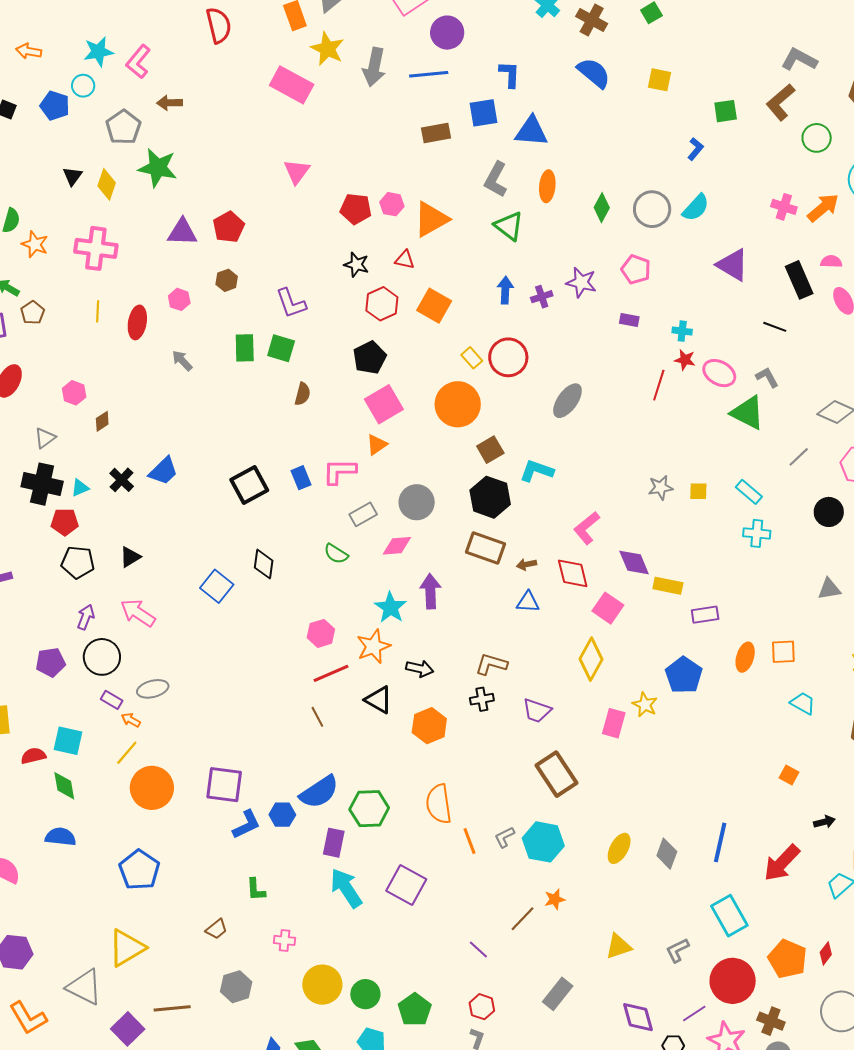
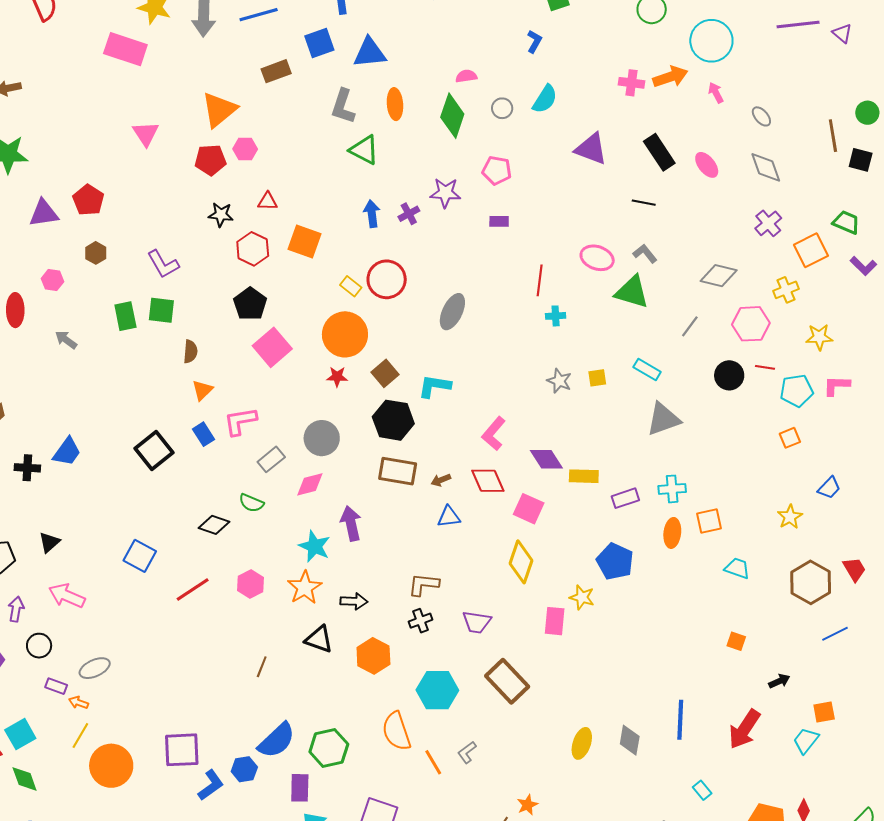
green diamond: (602, 208) -> (452, 116), size x1.5
orange arrow: (823, 208) -> (670, 77), turned 32
gray circle: (652, 209) -> (502, 108), size x0.6
orange triangle: (431, 219) -> (219, 110), moved
pink semicircle: (831, 262) -> (466, 76), moved
cyan cross: (682, 331) -> (556, 316), moved
red star: (685, 360) -> (337, 377), moved
orange triangle: (377, 445) -> (202, 390), moved
black cross: (122, 480) -> (27, 468), turned -30
gray star: (661, 488) -> (559, 381), turned -30
cyan cross: (757, 533) -> (672, 489), moved
black diamond: (264, 564) -> (214, 525), moved, turned -68
gray triangle: (829, 589) -> (663, 419), moved, size x1.5
black circle: (102, 657) -> (39, 646), size x0.7
red line: (331, 673) -> (193, 590), moved
brown line: (317, 717) -> (262, 667), turned 60
cyan square: (68, 741) -> (20, 734), turned -32
cyan hexagon: (543, 842) -> (437, 690), moved
cyan rectangle: (729, 916) -> (702, 790), size x0.5

